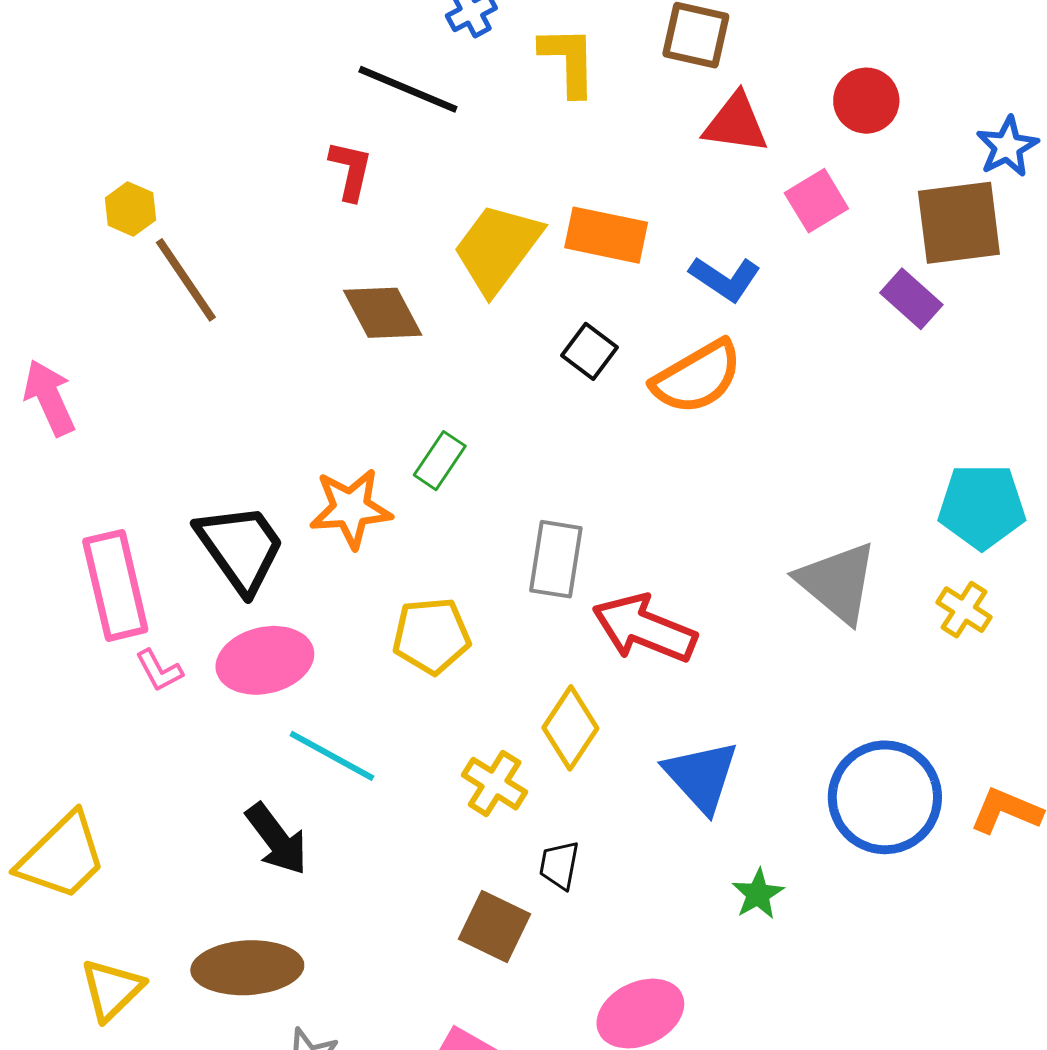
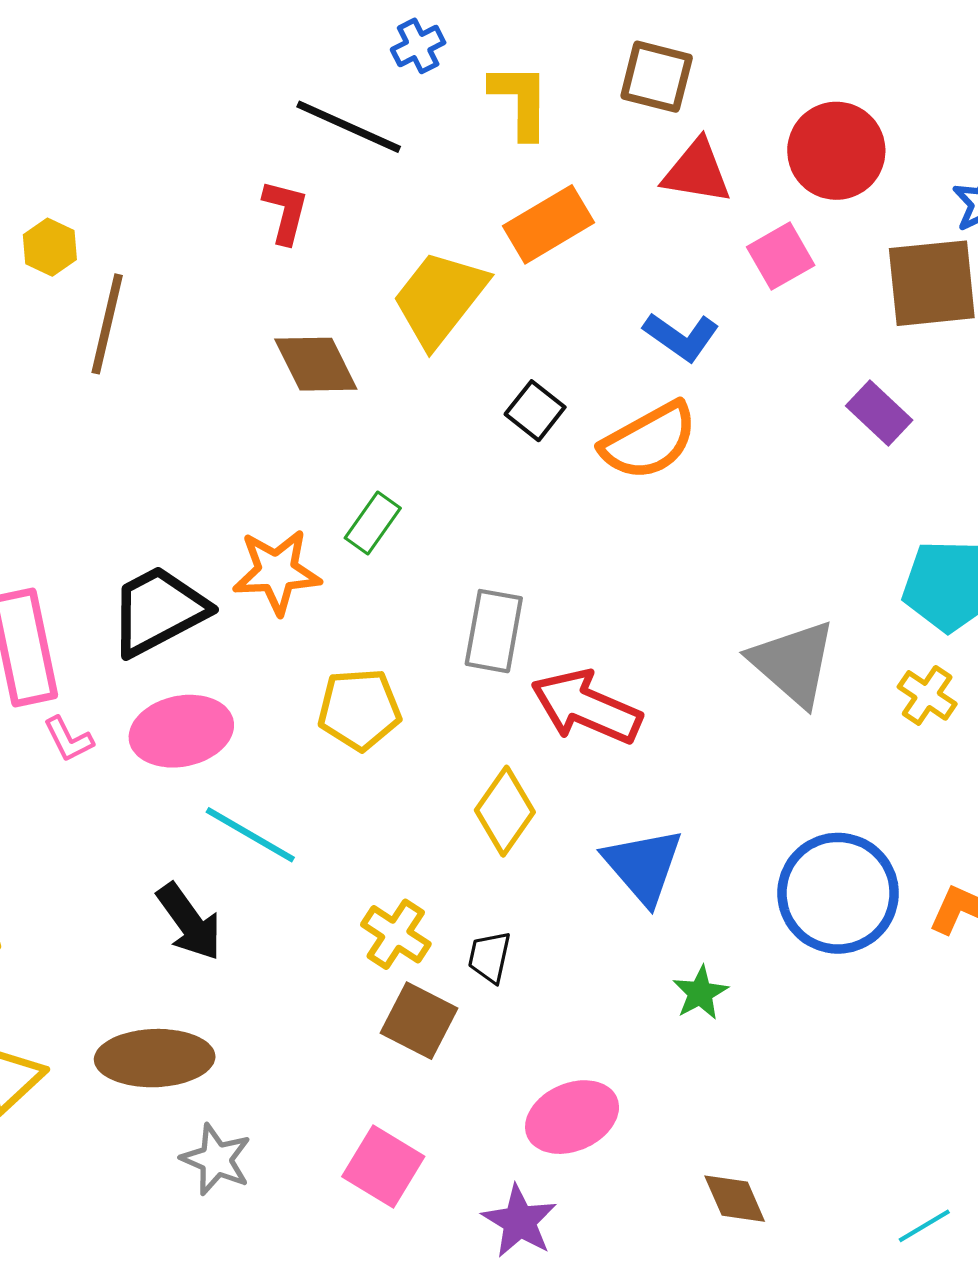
red circle: (866, 101) -> (836, 151), size x1.4
orange rectangle: (606, 235) -> (548, 224), moved, turned -44
brown line: (186, 280) -> (107, 324), turned 46
purple rectangle: (911, 299) -> (879, 413), moved
black trapezoid: (241, 548) -> (158, 611), turned -84
yellow cross: (495, 784) -> (396, 934), moved

